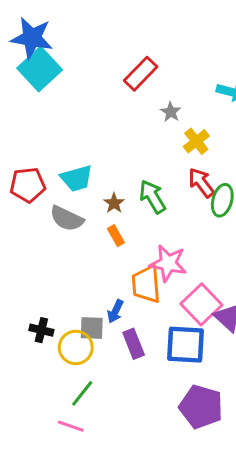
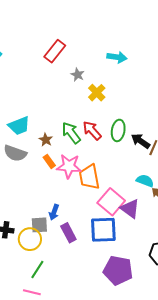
red arrow: (201, 183) -> (92, 130), moved
pink star: (168, 263) -> (69, 166), moved
orange trapezoid: (146, 284) -> (89, 177), moved

